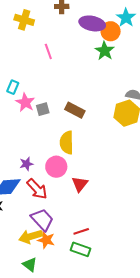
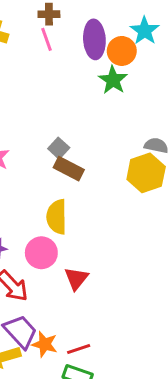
purple ellipse: (92, 23) -> (94, 39), turned 75
pink line: (48, 51) -> (47, 39), moved
gray square: (43, 109) -> (59, 148), moved, turned -32
orange star: (46, 240) -> (45, 344), moved

